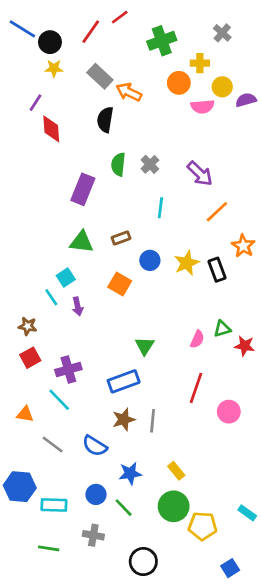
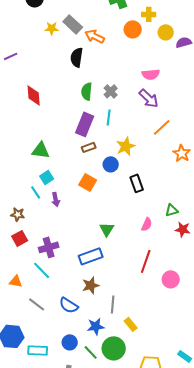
yellow star: (54, 68) -> (52, 28), moved
purple line: (36, 103) -> (11, 56), moved, turned 32
pink semicircle: (203, 107) -> (151, 74), moved
red diamond: (51, 129) -> (34, 95), moved
purple rectangle: (83, 189) -> (85, 124), moved
cyan line: (160, 208) -> (109, 117), moved
green triangle: (82, 242) -> (41, 150), moved
yellow star: (187, 263) -> (126, 146), moved
black rectangle: (217, 270) -> (137, 183), moved
green triangle: (222, 329) -> (172, 210), moved
gray line: (153, 421) -> (113, 304), moved
green circle: (174, 506) -> (114, 348), moved

